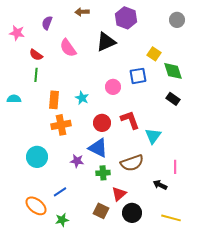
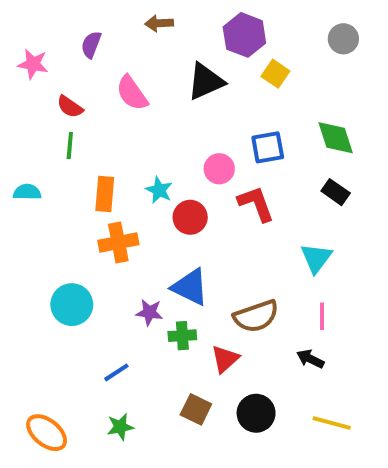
yellow square: (154, 54) -> (275, 74), moved
red L-shape: (130, 120) -> (256, 204), moved
red circle: (102, 123) -> (190, 217), moved
cyan triangle: (153, 136) -> (316, 258), moved
pink line: (175, 167) -> (322, 316), moved
green cross: (103, 173) -> (182, 336), moved
red triangle: (119, 194) -> (225, 359), moved
orange ellipse: (36, 206) -> (47, 433), moved

